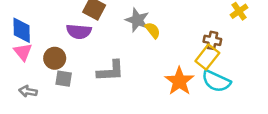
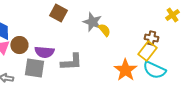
purple semicircle: (79, 32) -> (44, 52), moved
brown circle: (55, 58) -> (19, 45), moved
gray square: (64, 79) -> (34, 68), size x1.5

